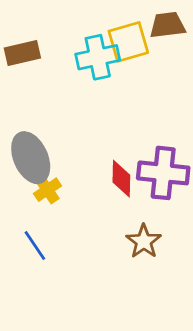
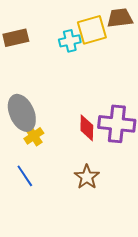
cyan cross: (98, 57) -> (70, 41), size x0.7
brown star: (144, 241) -> (87, 177), moved

